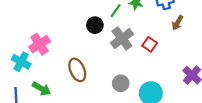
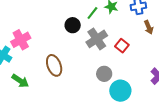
brown arrow: (178, 23) -> (149, 27), turned -56
gray circle: (121, 83) -> (104, 74), moved

